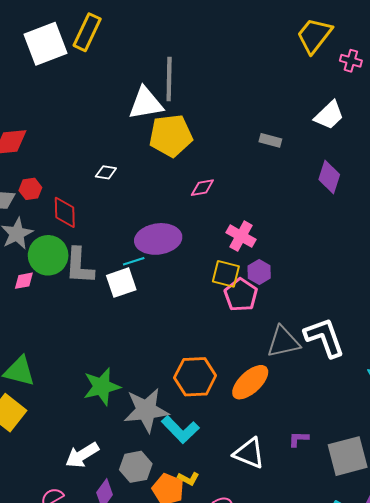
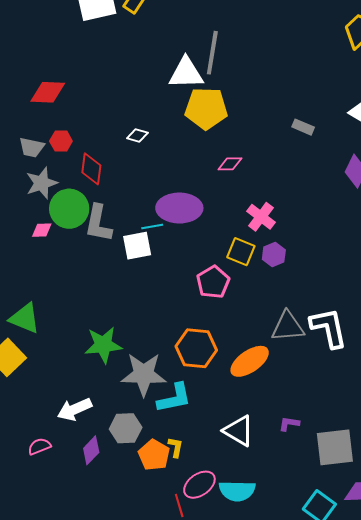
pink pentagon: (241, 295) -> (213, 282), moved
cyan L-shape: (180, 430) -> (174, 398), turned -66
yellow L-shape: (188, 479) -> (176, 447), turned -115

